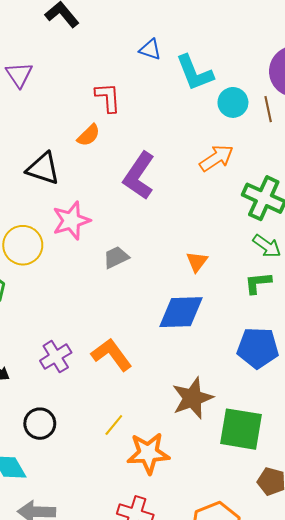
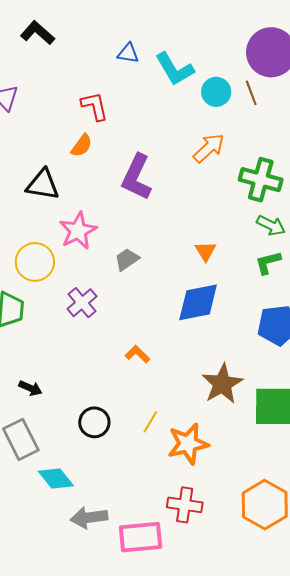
orange L-shape: (112, 355) -> (137, 354), size x0.6
purple cross: (56, 357) -> (82, 303), moved
black circle: (40, 424) -> (94, 422), moved

